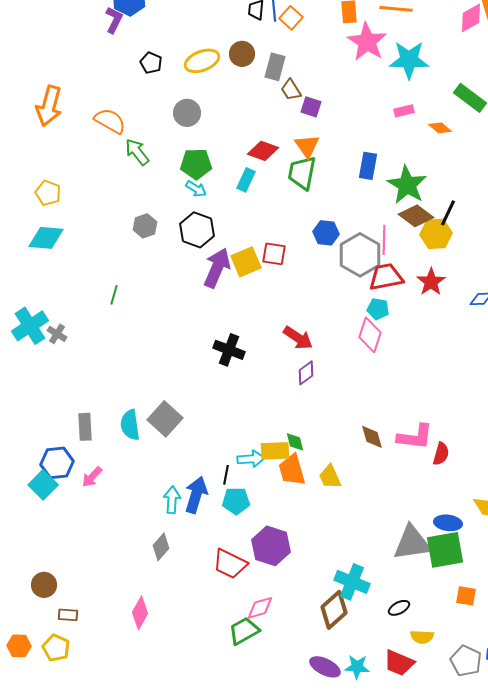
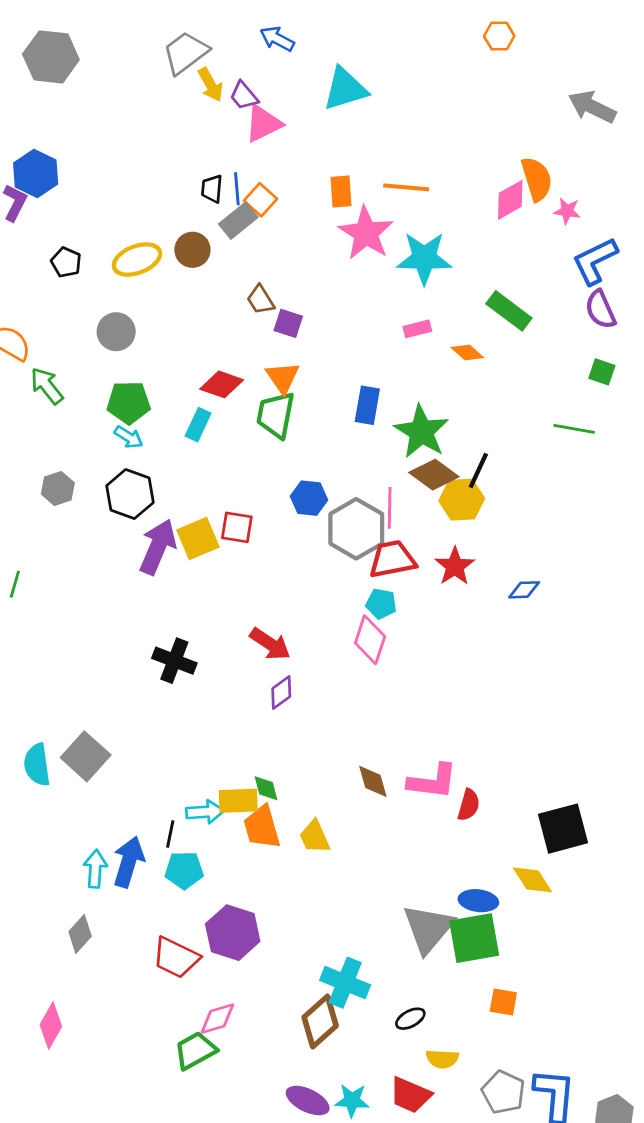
gray rectangle: (275, 67) -> (238, 221), moved, turned 36
gray triangle: (412, 543) -> (428, 928), turned -42

